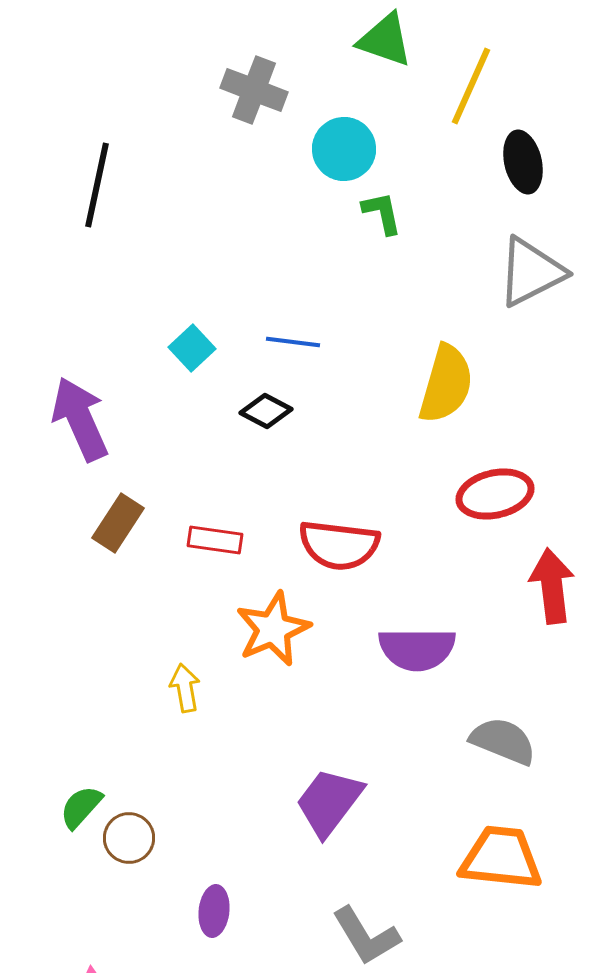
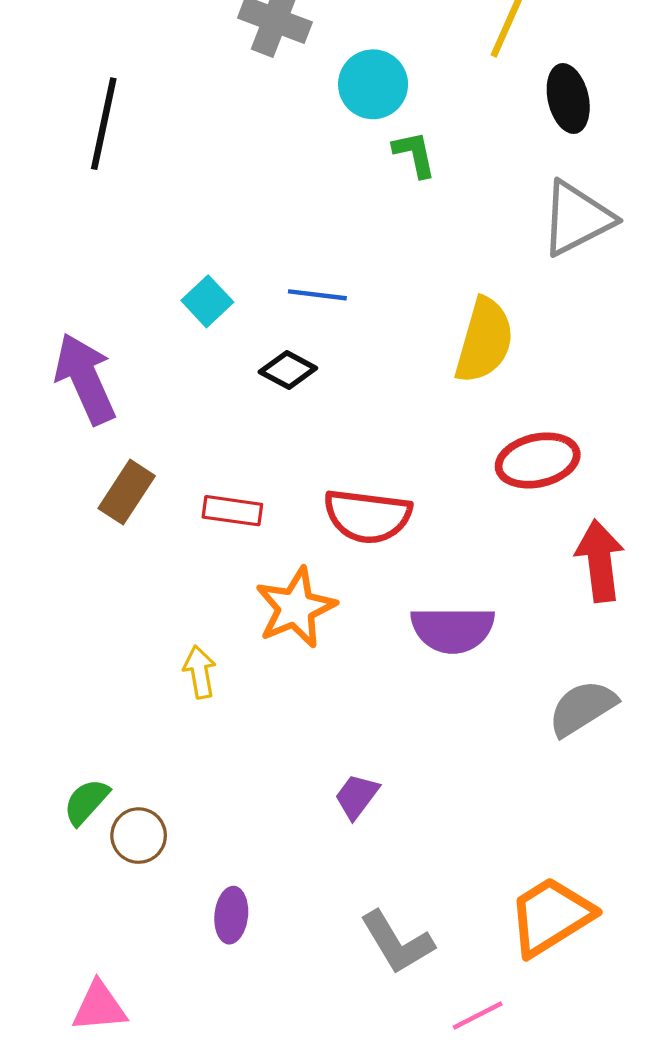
gray semicircle: (503, 741) -> (582, 708), moved, turned -54
purple trapezoid: (329, 802) -> (357, 796), size x0.6
orange trapezoid: (501, 858) -> (551, 916), moved, turned -38

